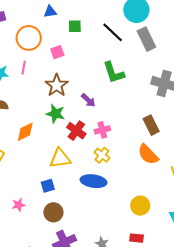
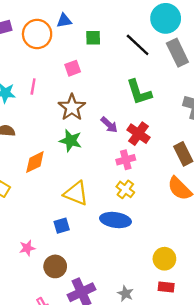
orange circle: (29, 38) -> (37, 34), moved
red cross: (76, 131) -> (138, 134), moved
yellow triangle: (60, 158) -> (76, 193), turned 30
yellow circle: (140, 206) -> (164, 259), moved
brown circle: (53, 212) -> (55, 266), moved

